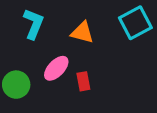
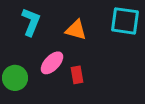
cyan square: (135, 23) -> (125, 21), turned 36

